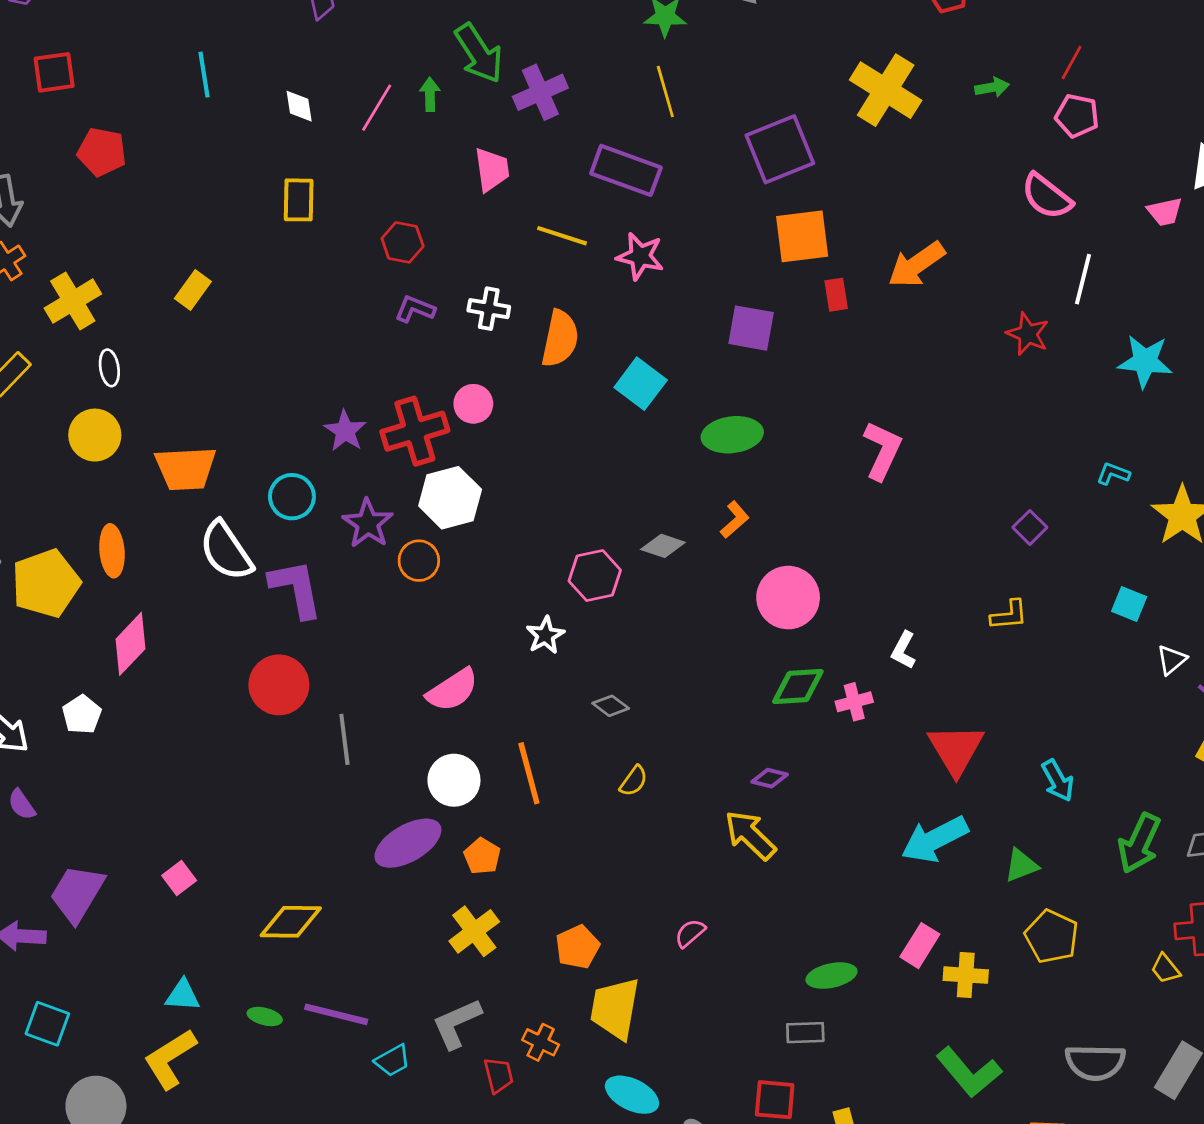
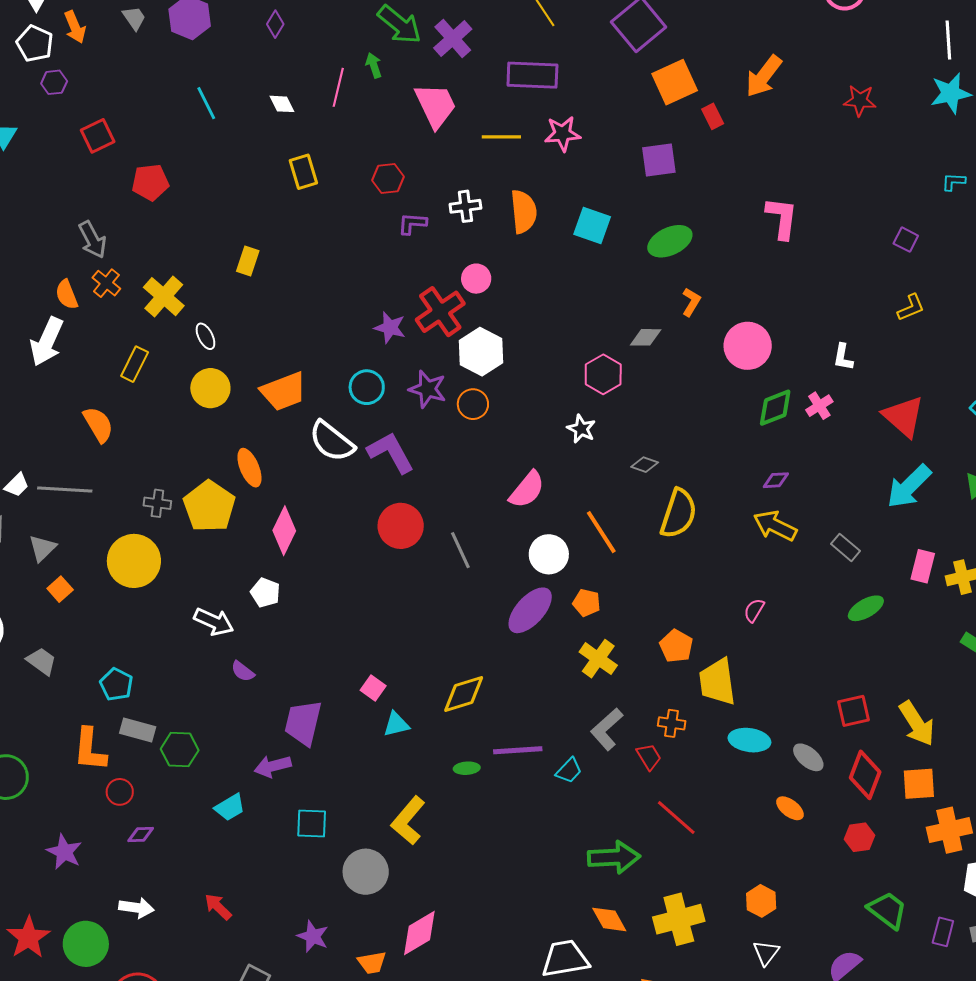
pink trapezoid: (492, 170) -> (436, 105), size x1.4
white line: (1083, 279) -> (948, 40), moved
yellow semicircle: (634, 781) -> (678, 514), size x2.0
cyan triangle: (183, 995) -> (396, 724), moved
gray rectangle: (805, 1033) -> (846, 547), moved, turned 60

